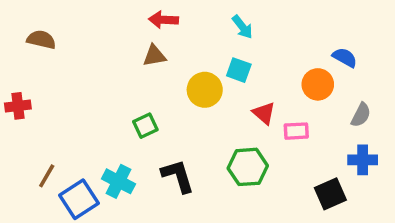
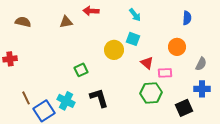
brown triangle: (154, 56) -> (66, 22), moved
blue semicircle: (345, 57) -> (187, 18), moved, turned 64
green hexagon: (248, 167) -> (151, 93), moved
brown line: (47, 176) -> (26, 98), turned -56

